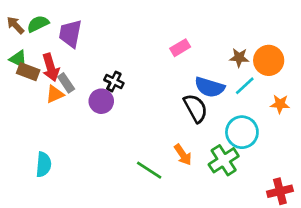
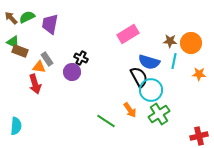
pink rectangle: (180, 48) -> (128, 34), size x1.5
red arrow: (51, 67) -> (35, 84), moved
cyan line: (245, 86) -> (174, 61), turned -35
orange triangle: (55, 94) -> (39, 67), turned 32
cyan circle: (242, 132) -> (151, 90), moved
cyan semicircle: (44, 165) -> (16, 126), moved

